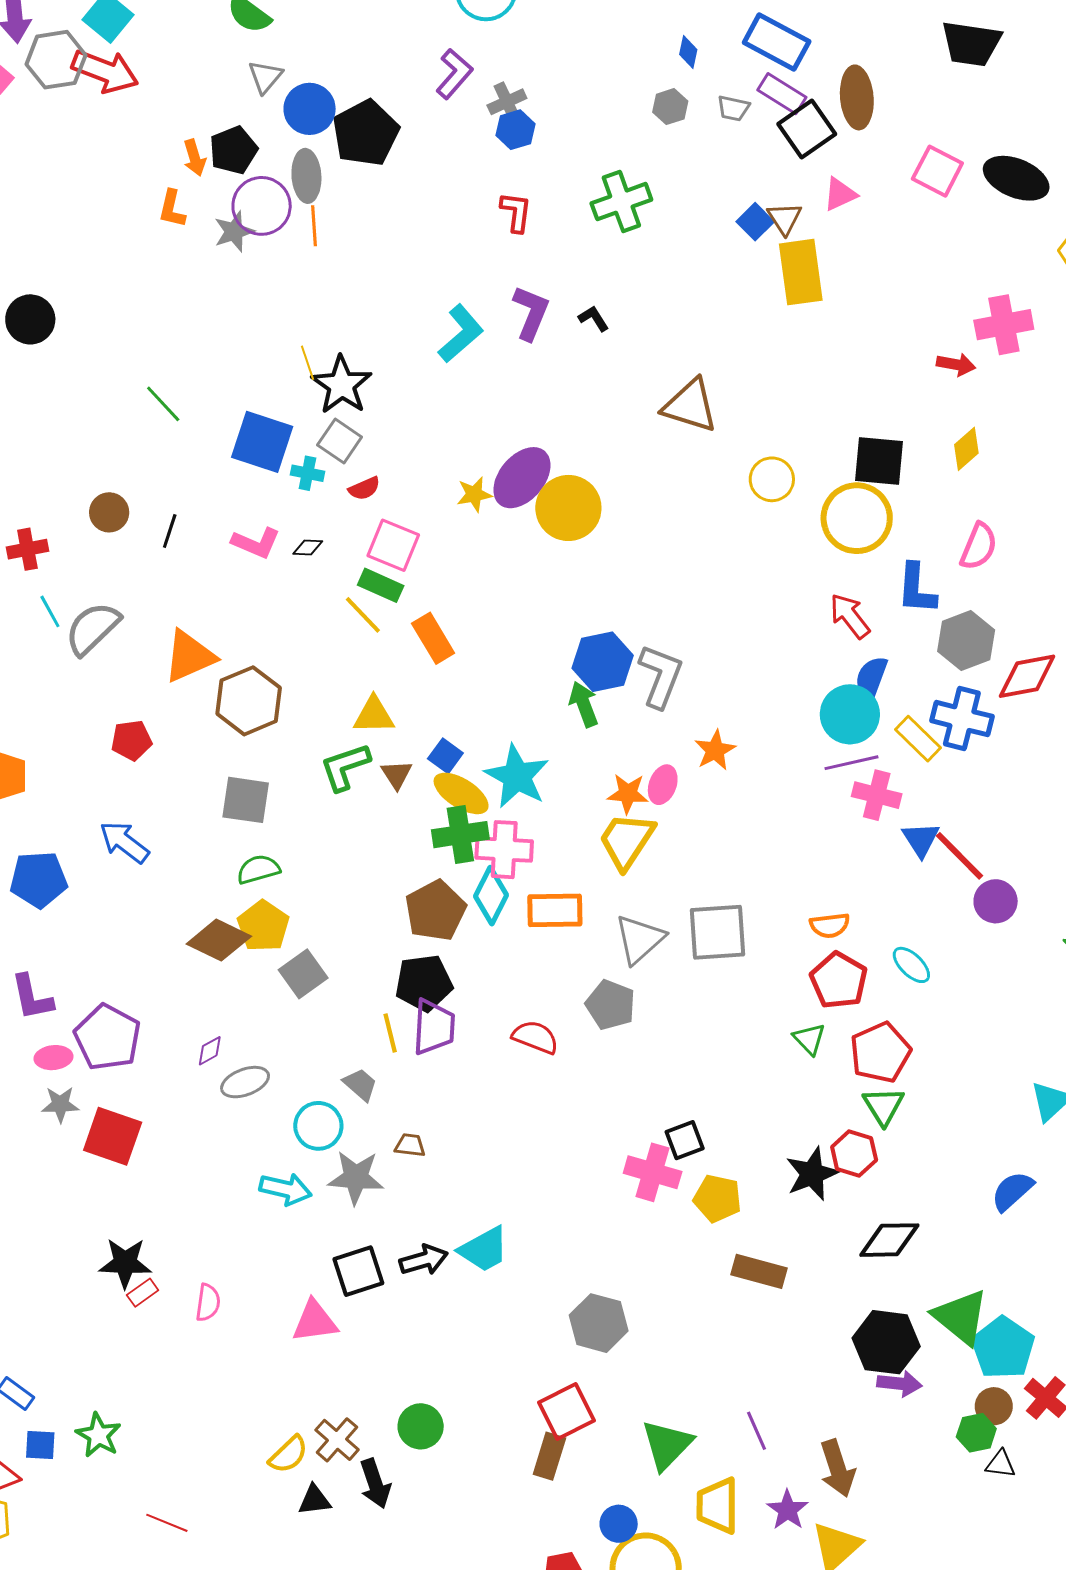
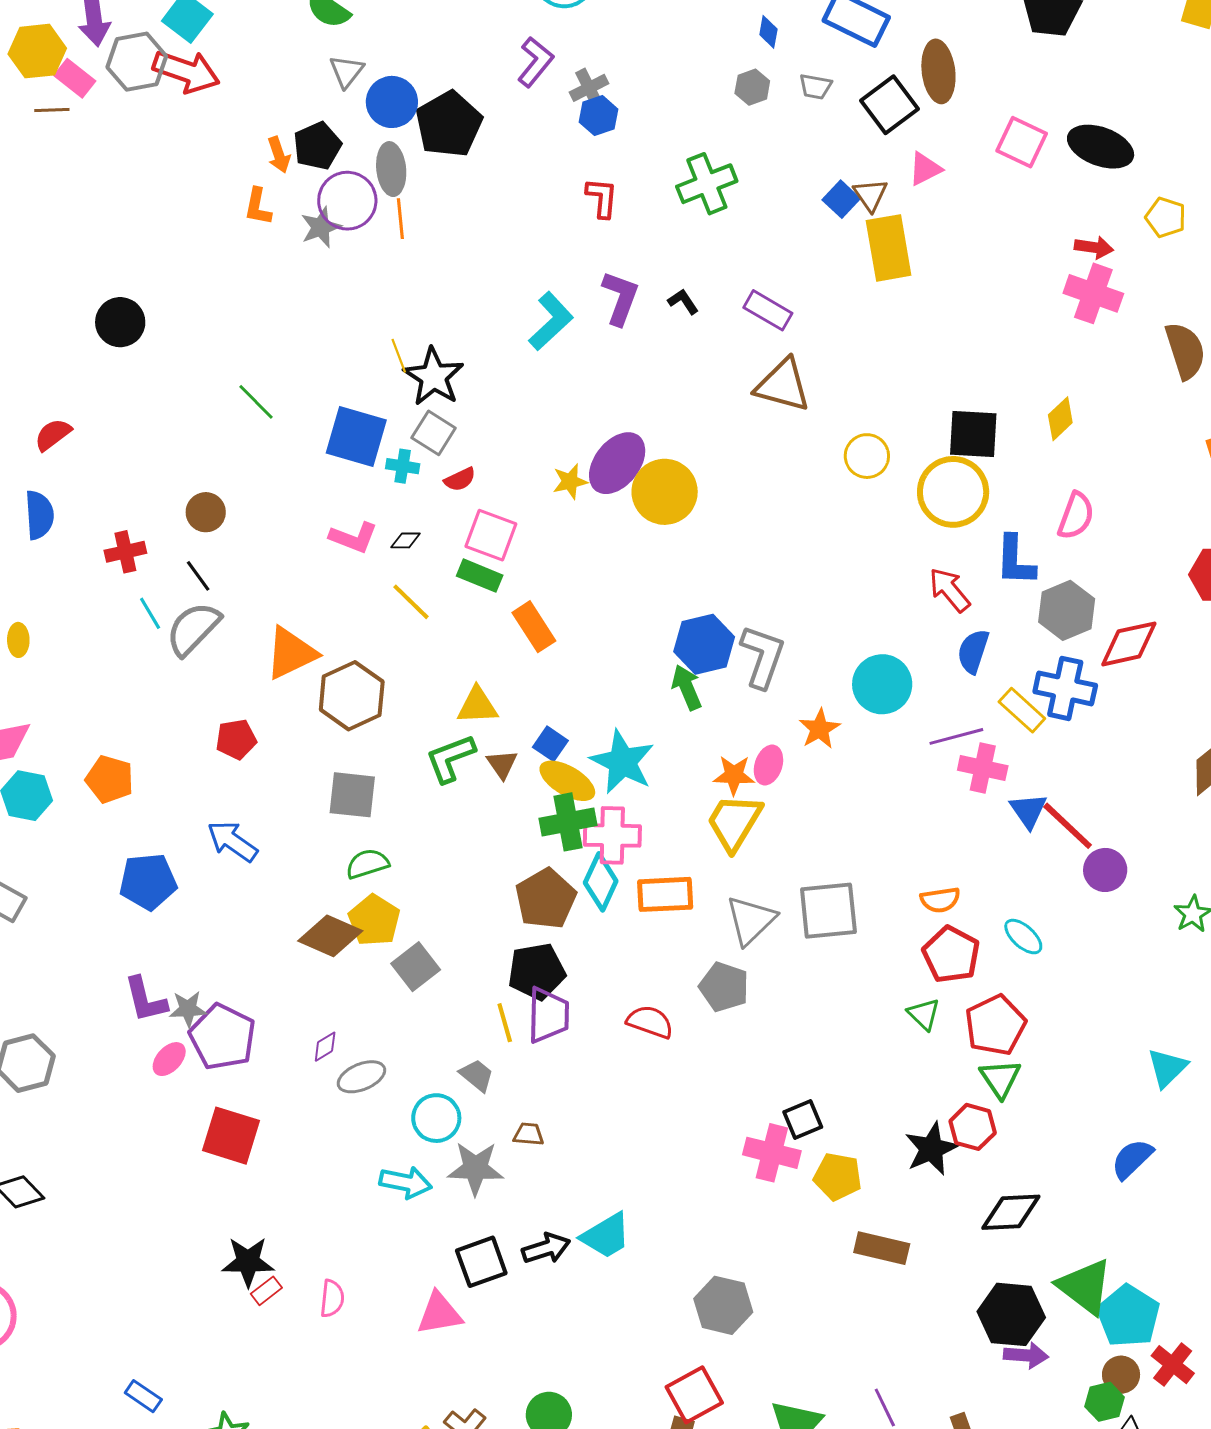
purple rectangle: (782, 94) -> (768, 310), moved
pink cross: (1004, 325) -> (1093, 293), turned 32
red arrow: (956, 365) -> (1094, 247), moved
black line: (170, 531) -> (198, 576), moved, turned -52
yellow line: (363, 615) -> (411, 602), moved
cyan circle: (850, 714) -> (882, 684), moved
pink ellipse: (53, 1058) -> (169, 1059), turned -39
gray star: (60, 1104) -> (188, 1009), moved

